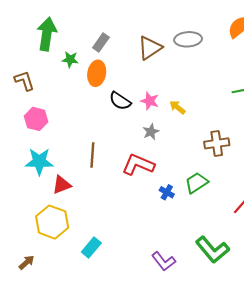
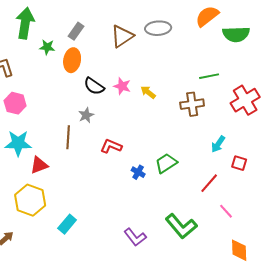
gray star: (151, 132) -> (86, 115), moved
brown cross: (217, 143) -> (192, 104), moved
red L-shape: (138, 165) -> (111, 146), size x0.7

